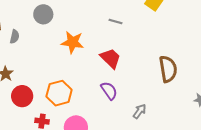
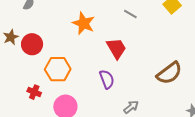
brown semicircle: (168, 69) -> (169, 73), turned 48
red circle: (22, 96) -> (32, 44), moved

